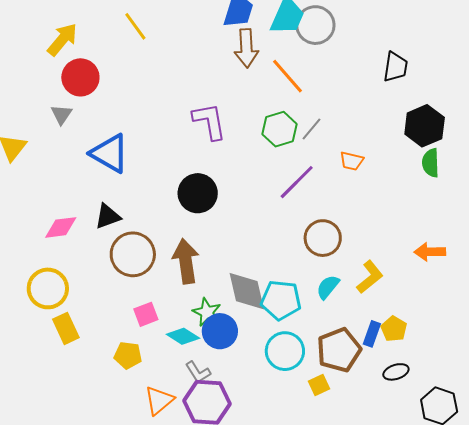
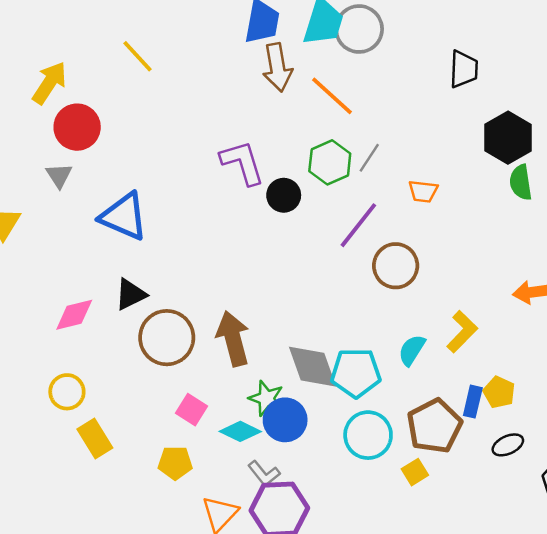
black circle: (198, 193) -> (284, 195), moved, size x0.7
brown circle: (323, 238) -> (396, 266), moved
yellow circle: (48, 288) -> (67, 392), size x0.7
pink square: (146, 314) -> (191, 410), turned -30

